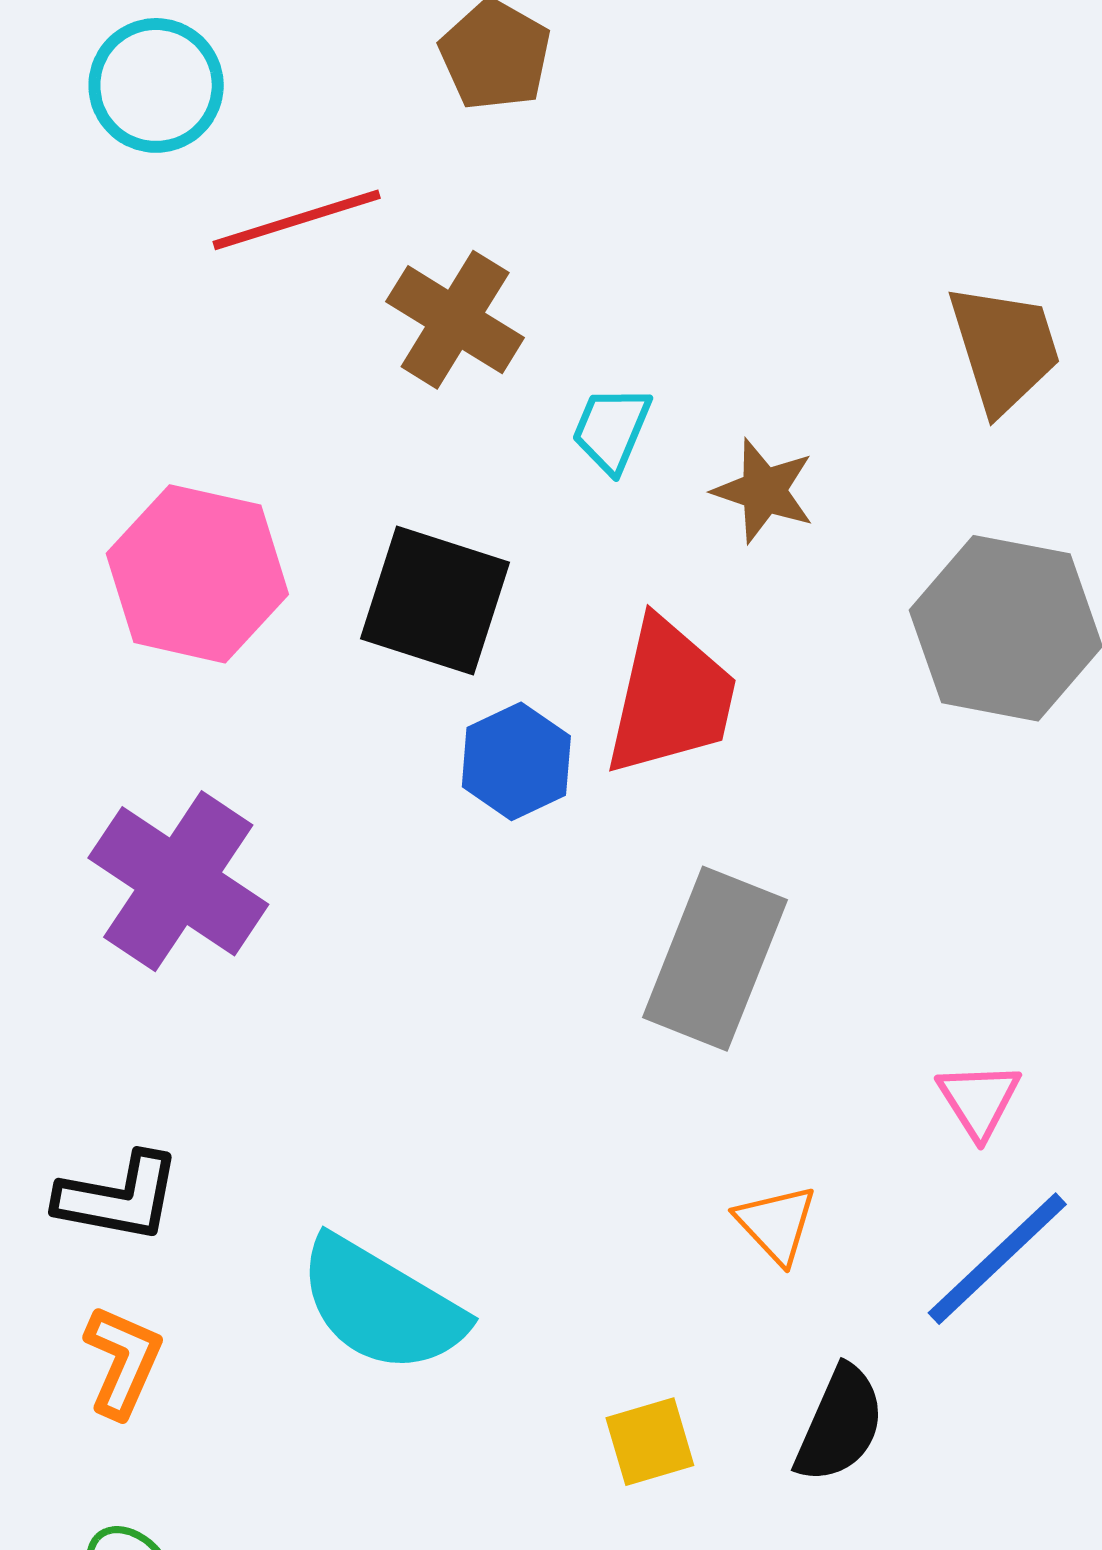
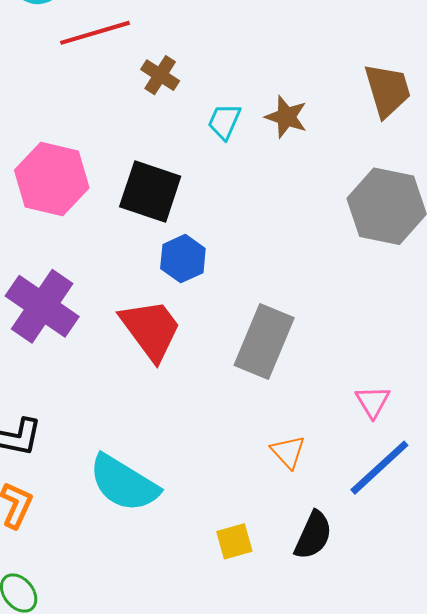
brown cross: (455, 320) -> (160, 75), size x0.7
brown star: (764, 491) -> (286, 117), moved
red trapezoid: (671, 697) -> (151, 329), moved, turned -50

